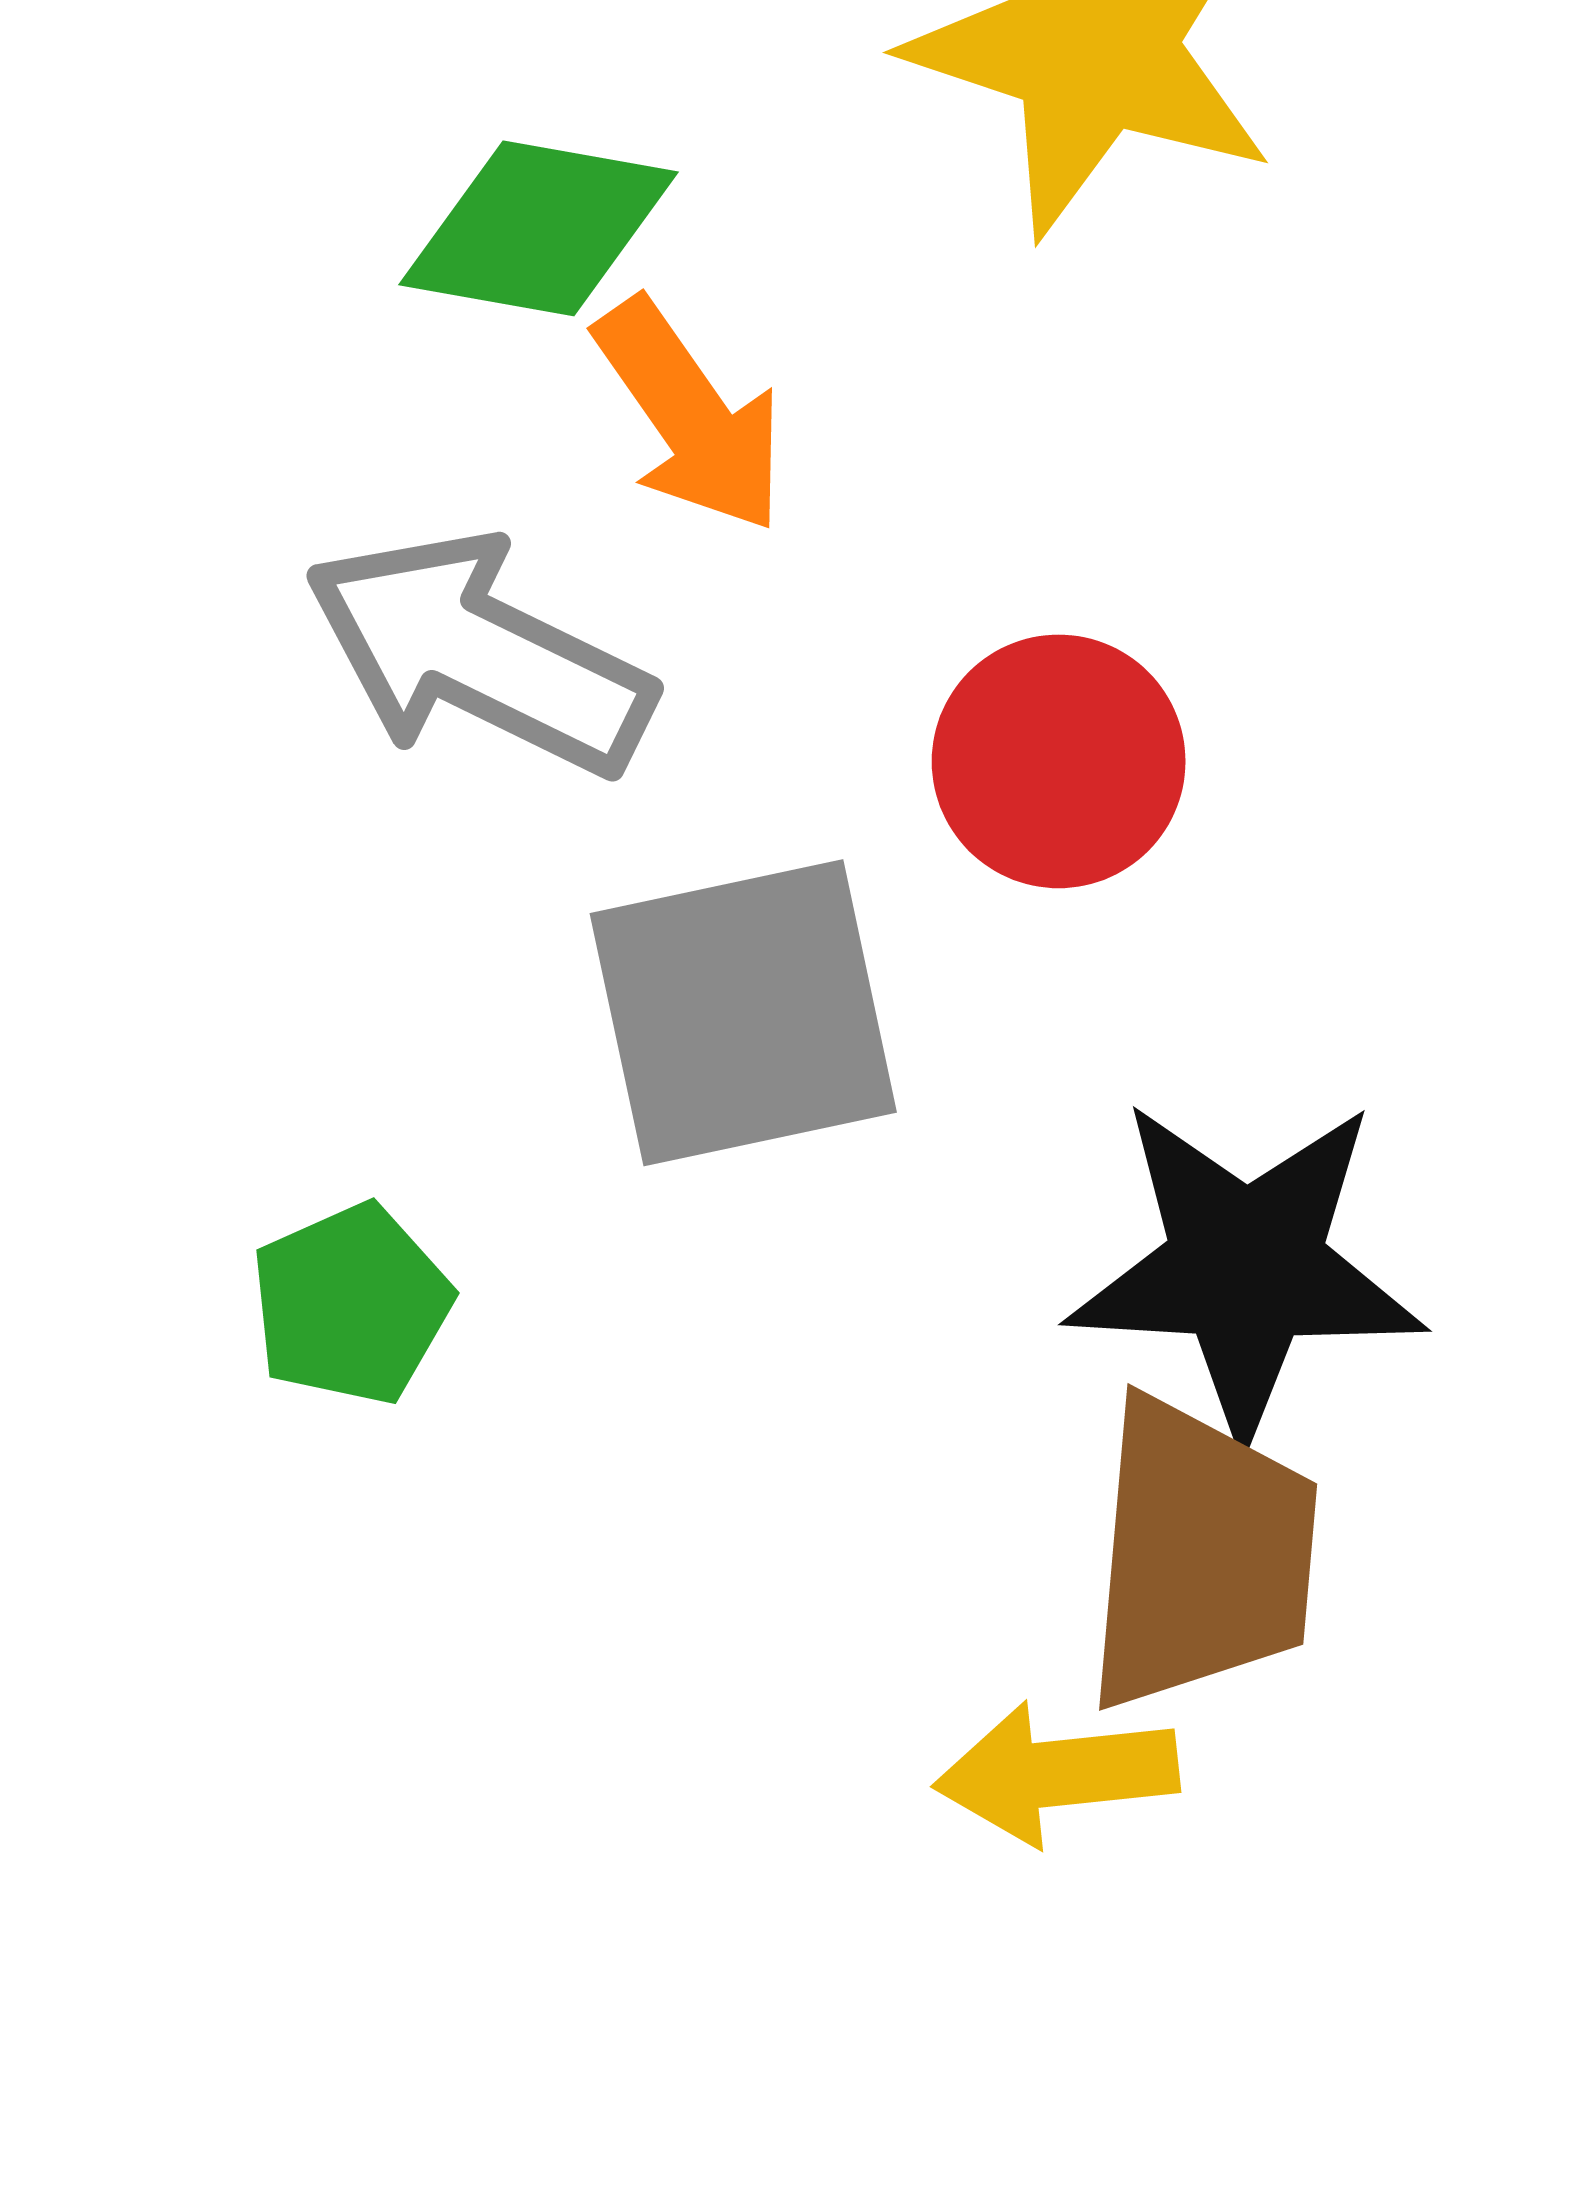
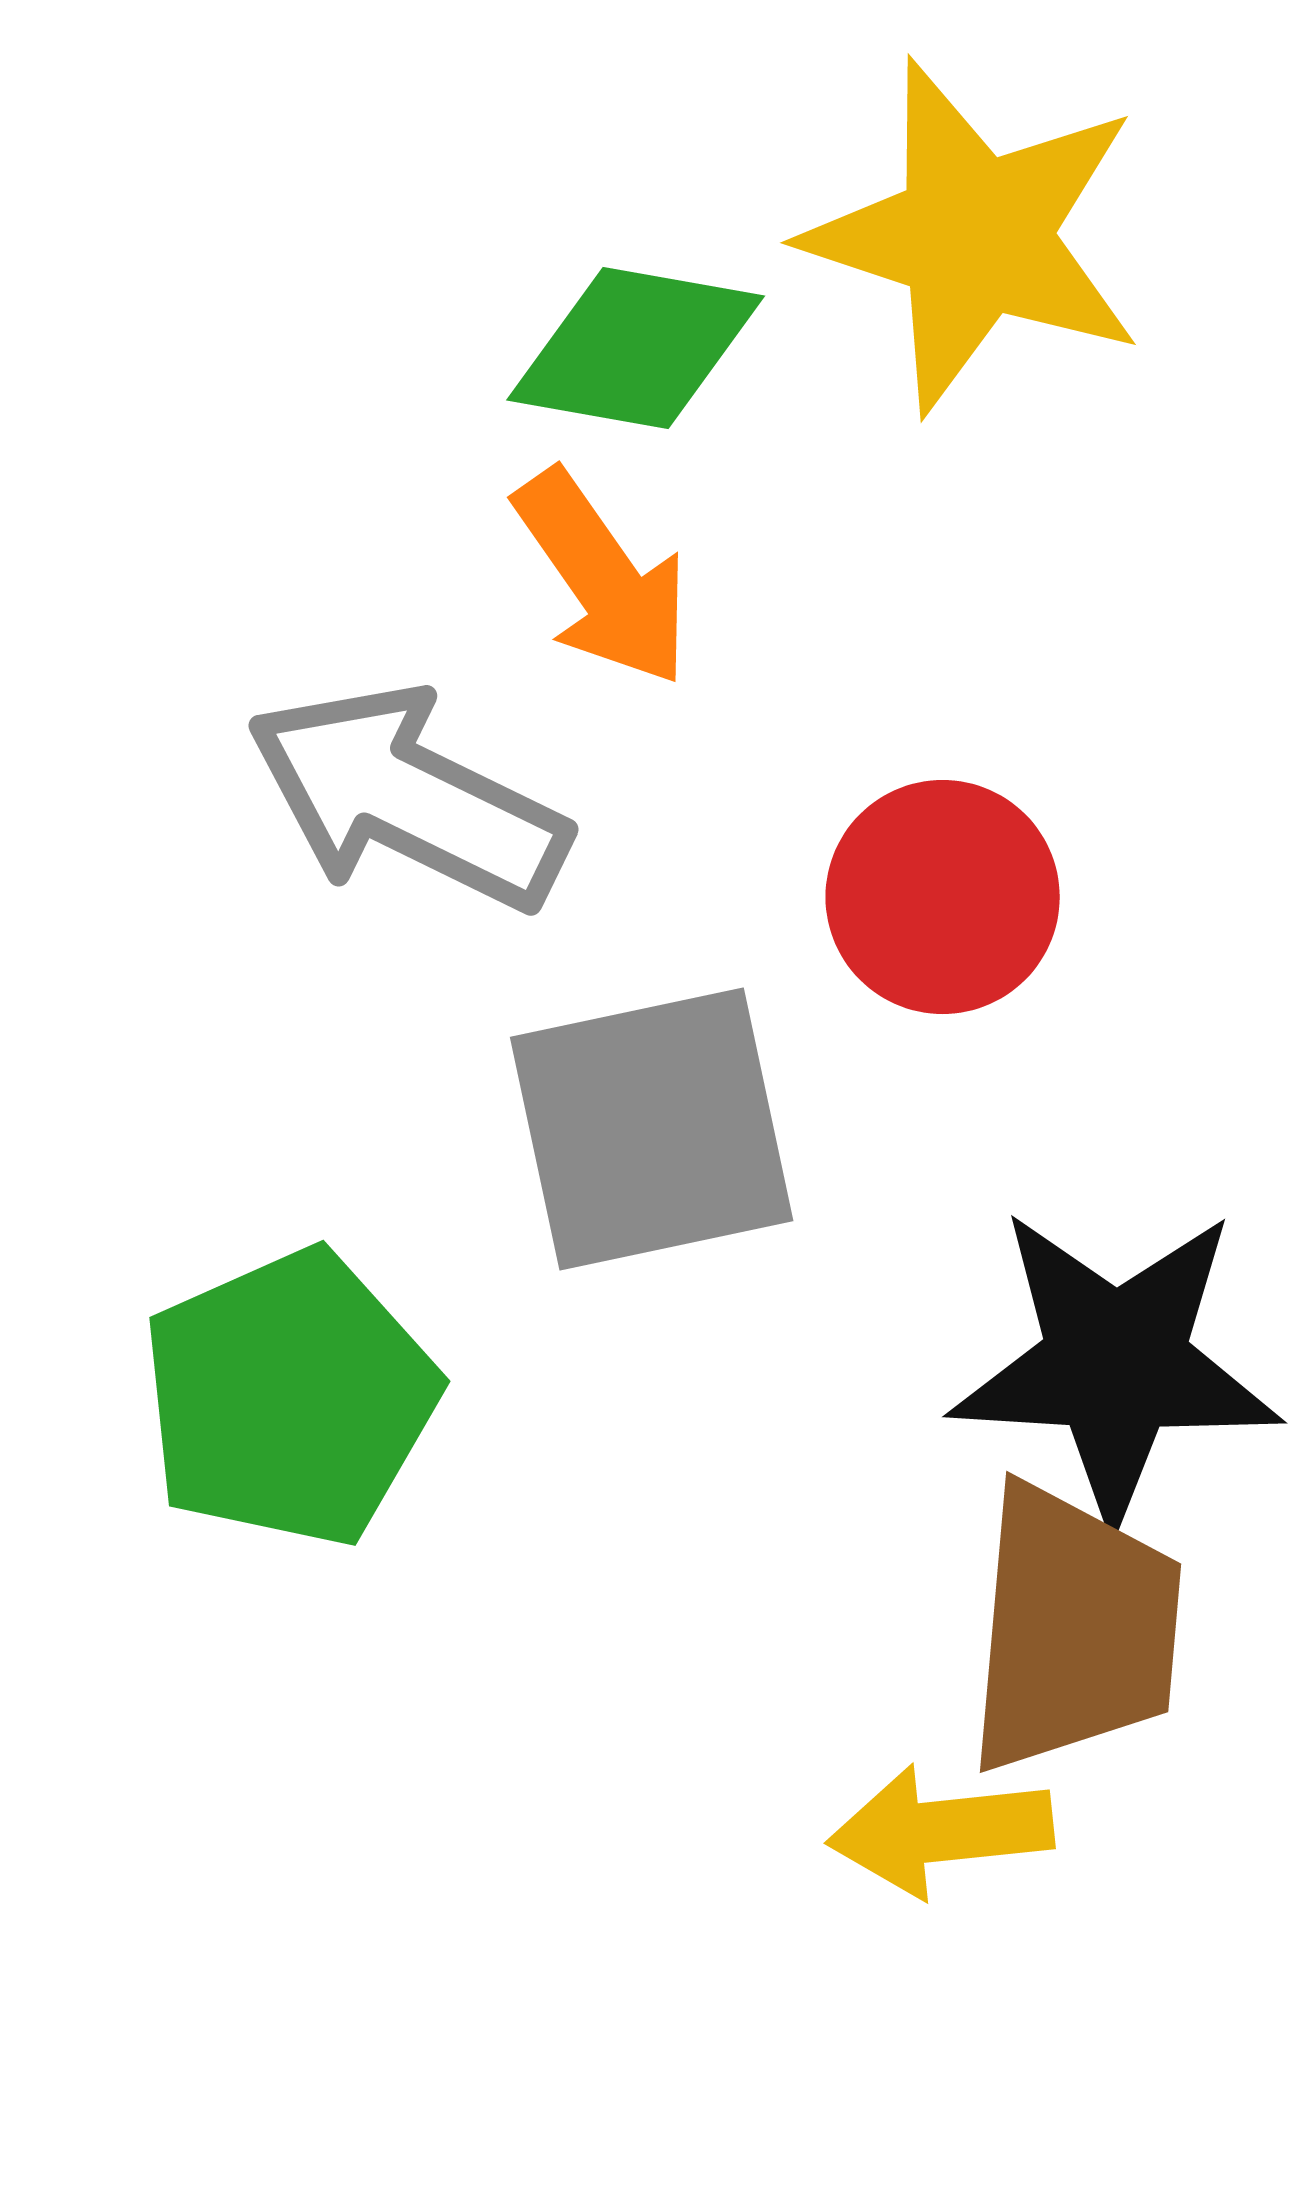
green diamond: (539, 228) -> (636, 348), moved
green pentagon: (351, 1304) -> (290, 1398), size x1.6

